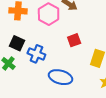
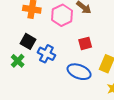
blue ellipse: (60, 77) -> (79, 72), moved

